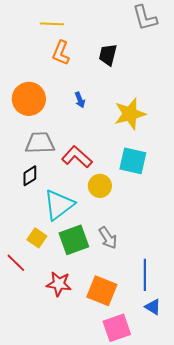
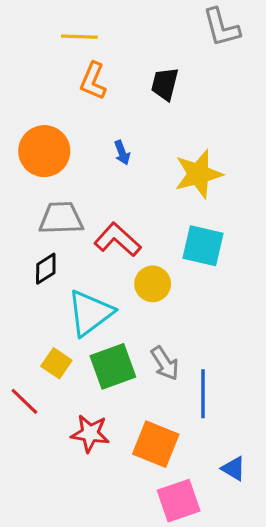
blue line: (145, 275) -> (203, 394), moved

